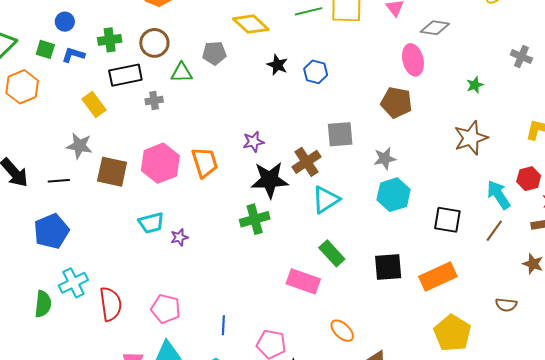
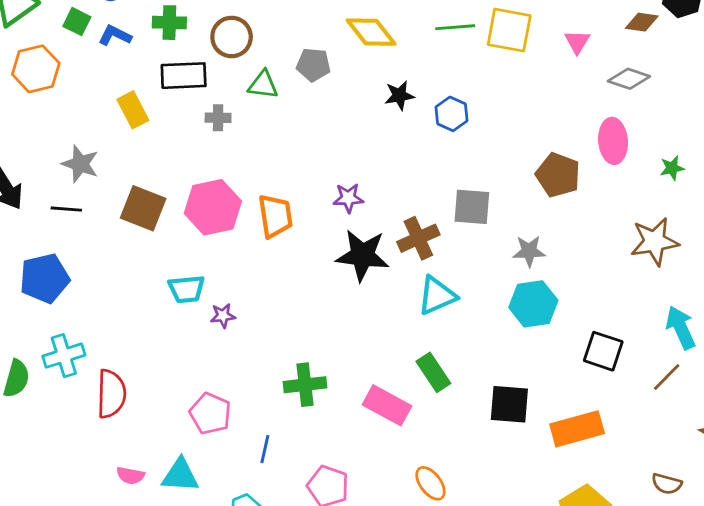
pink ellipse: (413, 60) -> (613, 141), moved
black star: (277, 65) -> (399, 95), turned 30
gray star: (79, 146) -> (80, 164), moved
green cross: (255, 219) -> (305, 385), moved
pink pentagon: (166, 309) -> (210, 413), moved

